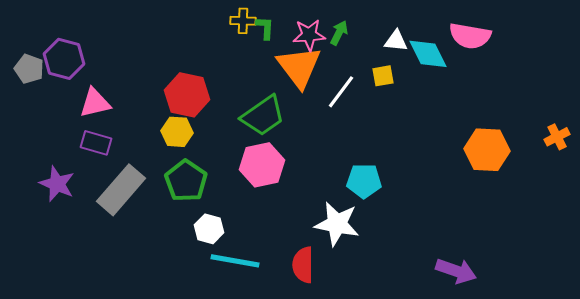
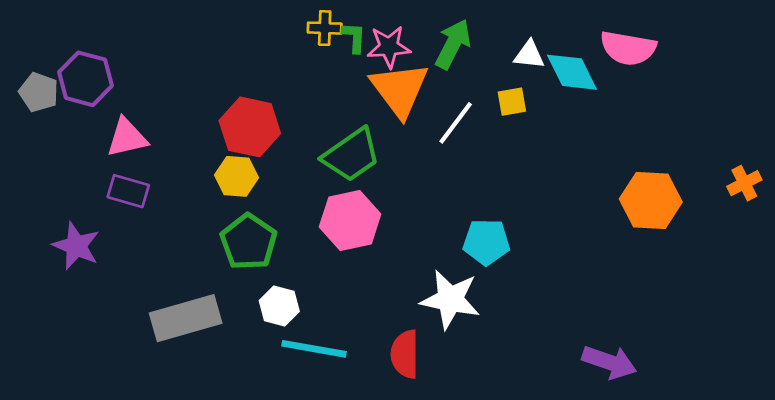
green arrow: (339, 33) -> (453, 44), size x1.5
pink star: (309, 35) -> (389, 47), moved
gray rectangle: (121, 190) -> (186, 318), moved, turned 33

